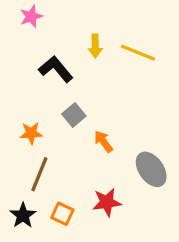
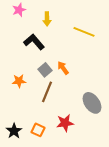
yellow arrow: (95, 46) -> (47, 19), moved
orange arrow: (103, 141) -> (63, 68), moved
brown line: (39, 174) -> (47, 92), moved

